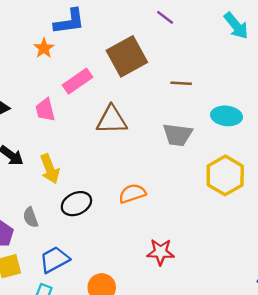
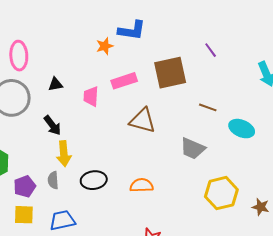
cyan ellipse: (227, 116) -> (242, 129), moved
yellow arrow: (50, 169) -> (64, 154), moved

